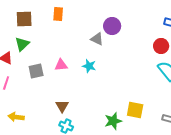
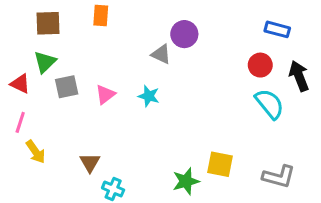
pink triangle: (61, 65) -> (105, 94), turned -32
gray square: (36, 71) -> (67, 87), moved
brown triangle: (62, 106) -> (90, 163), moved
yellow arrow: (16, 117) -> (36, 152), moved, turned -133

